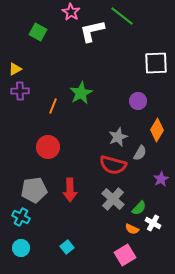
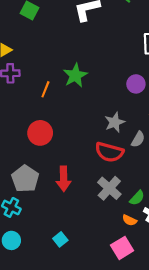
gray pentagon: (34, 190) -> (25, 179), turned -30

